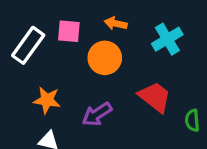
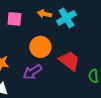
cyan cross: (167, 39) -> (66, 18), moved
orange circle: (105, 58) -> (40, 47), moved

